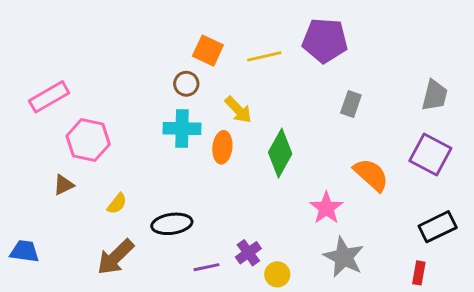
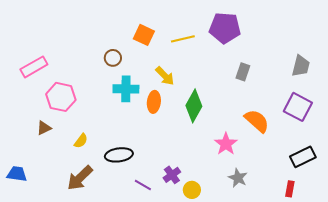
brown circle: (186, 84) -> (113, 58), moved
gray star: (344, 257) -> (238, 178), size x0.7
purple line: (207, 267) -> (143, 185), turned 42

